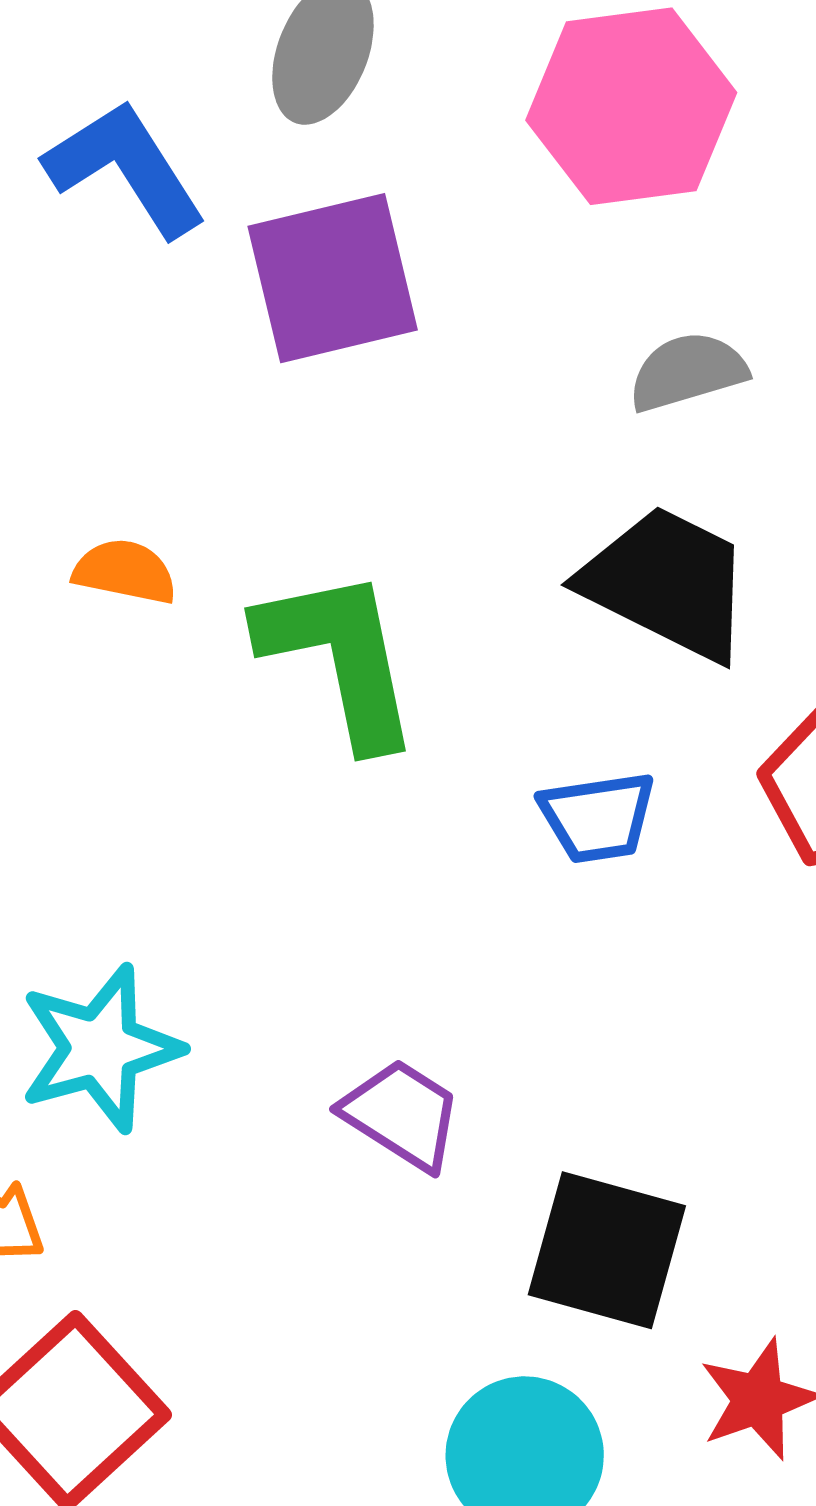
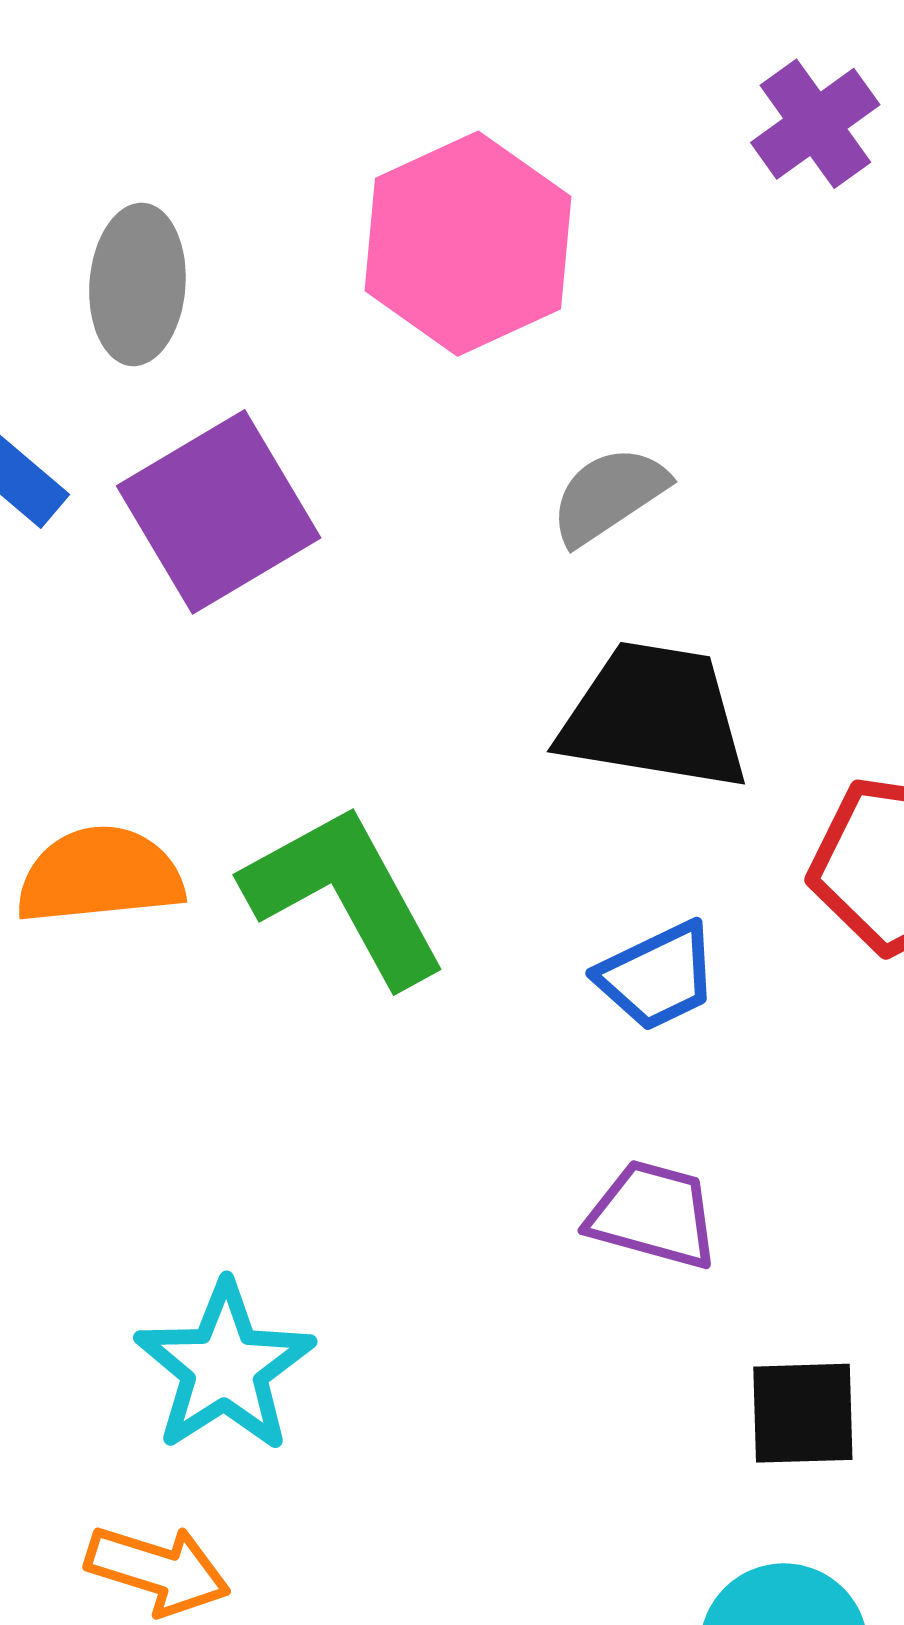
orange semicircle: (125, 572) -> (100, 875), size x1.5
purple trapezoid: (402, 1114) -> (653, 1215), moved
black square: (607, 1250) -> (803, 1413), size x0.7

